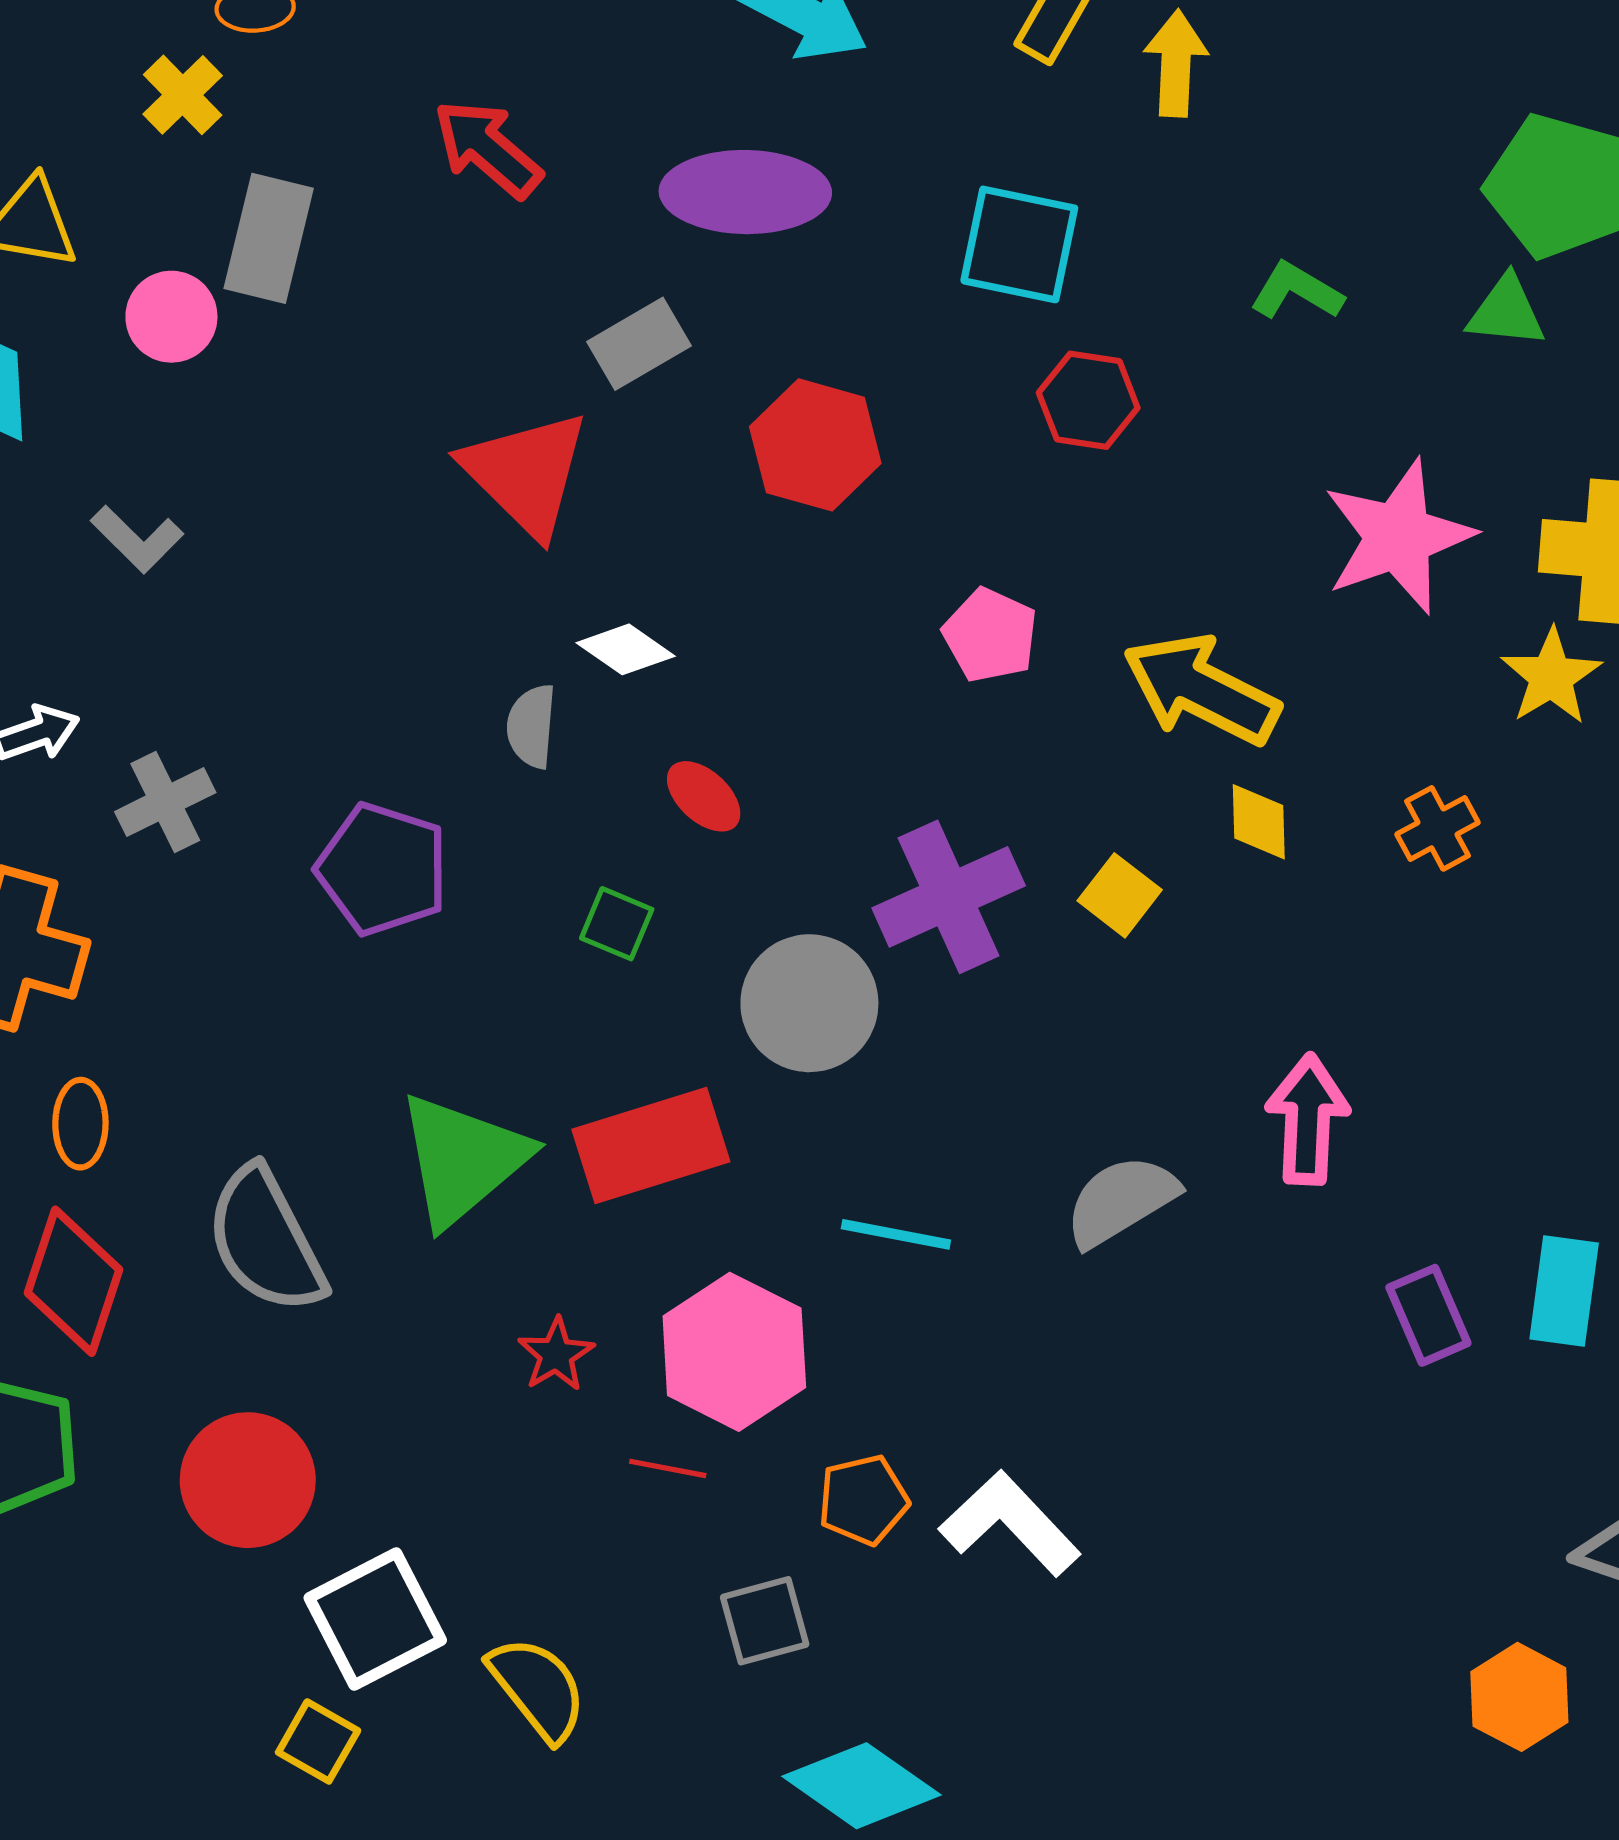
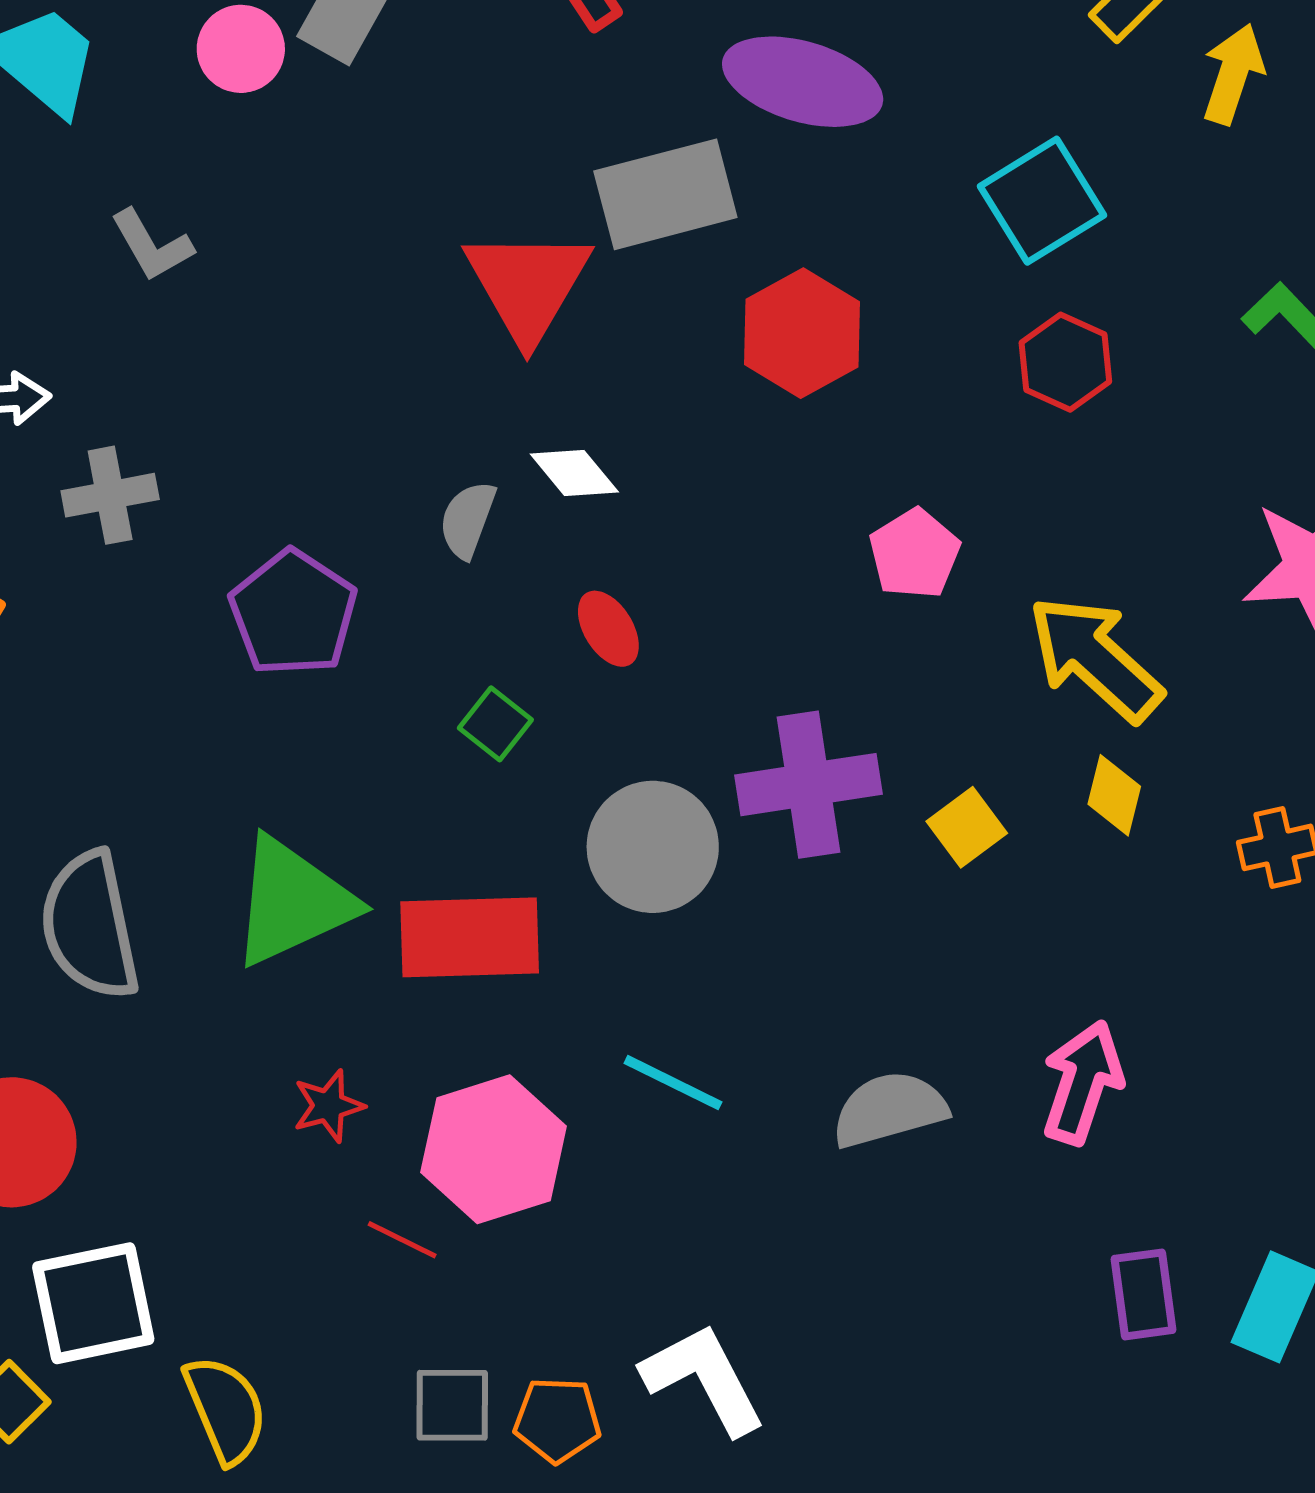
cyan square: (1019, 244) -> (1042, 201), turned 31
gray rectangle: (639, 344) -> (665, 194), size x1.5
orange pentagon: (863, 1500) -> (557, 1420), moved

